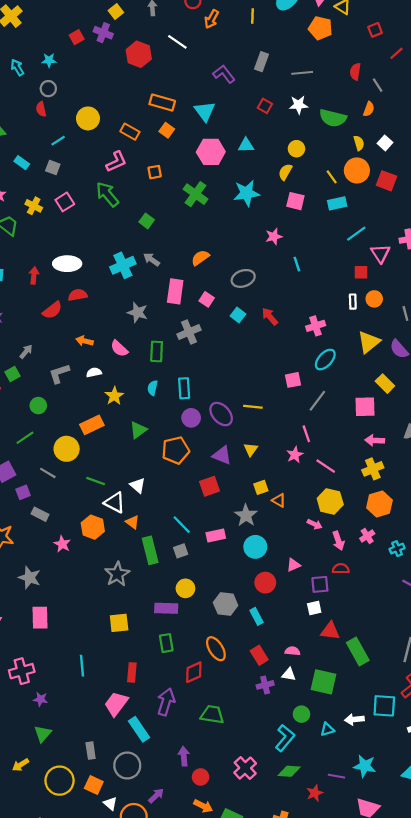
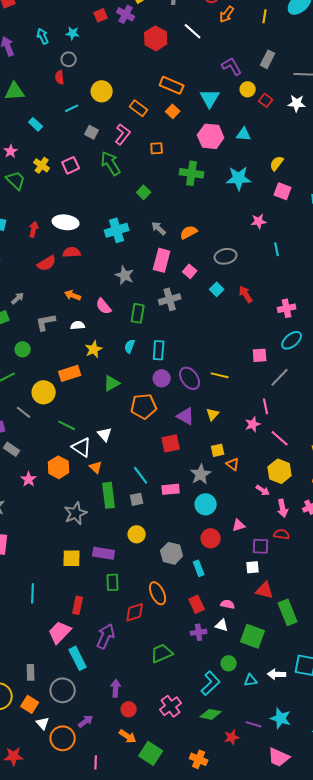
yellow circle: (296, 149) -> (248, 89), moved
pink L-shape: (116, 162) -> (123, 134), turned -35
gray square: (53, 167) -> (92, 132), moved
green cross: (196, 194) -> (192, 173), turned -35
gray arrow: (152, 260) -> (159, 228), moved
purple rectangle: (166, 608) -> (104, 553), moved
green trapezoid: (212, 715) -> (162, 653), moved, turned -40

